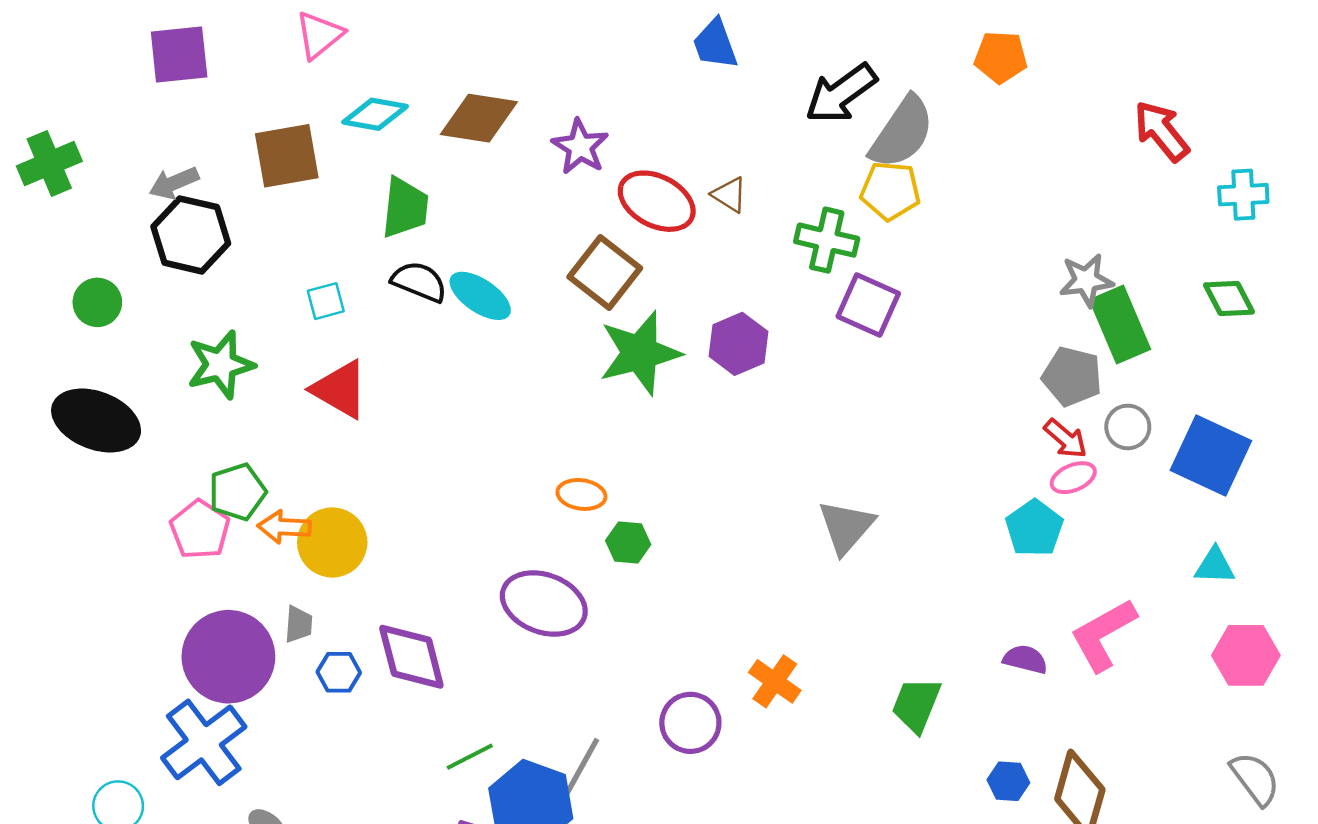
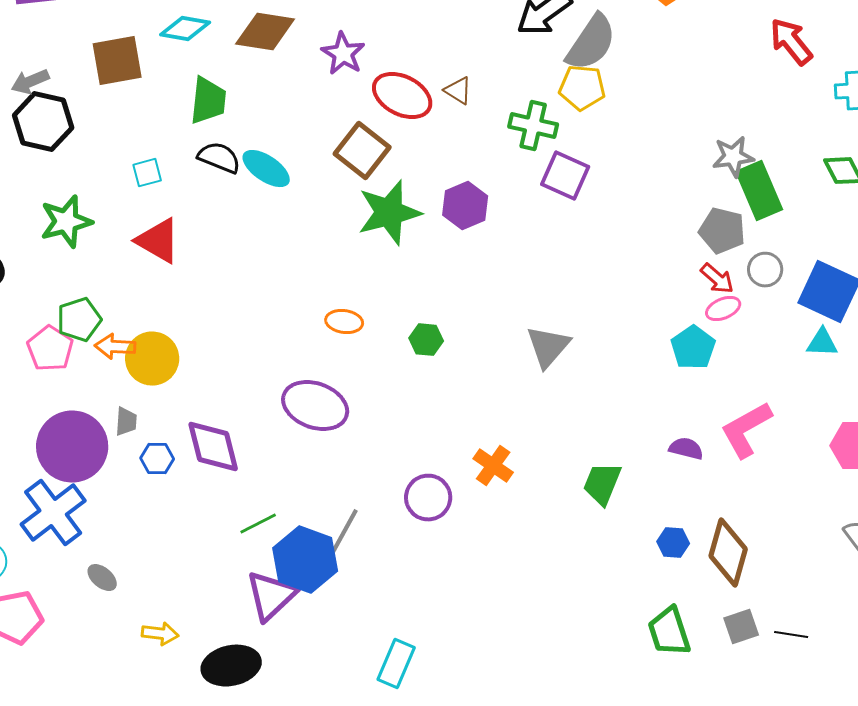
green hexagon: (628, 542) -> (426, 340), moved
cyan triangle: (1215, 566) -> (822, 343), moved

